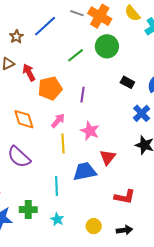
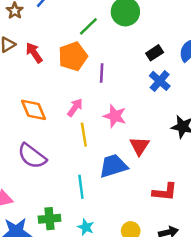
black rectangle: (127, 82) -> (155, 53), turned -56
orange pentagon: (50, 88) -> (73, 56), moved
blue cross: (142, 113) -> (160, 81), moved

